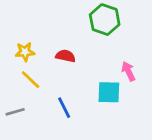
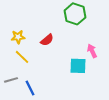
red semicircle: (66, 56) -> (47, 40), turned 128
blue line: (64, 108) -> (30, 88), moved

